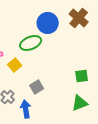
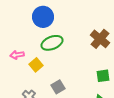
brown cross: (79, 18) -> (100, 39), moved
blue circle: (48, 23) -> (43, 17), moved

